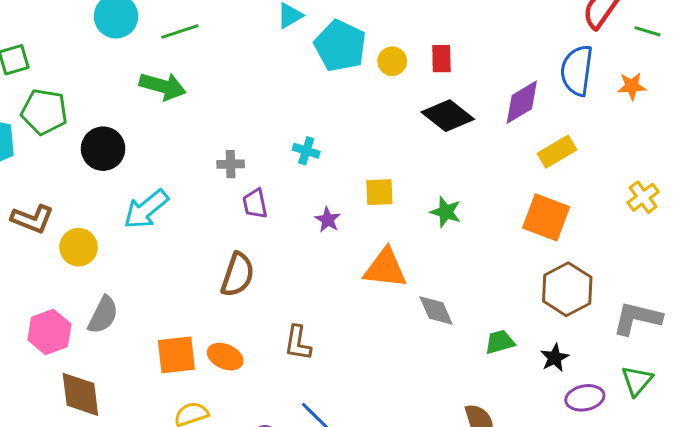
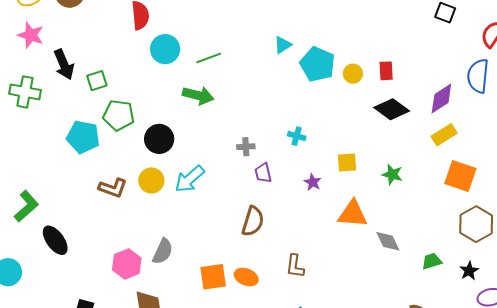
yellow rectangle: (557, 152) -> (444, 135), moved
yellow circle: (79, 247) -> (151, 180), moved

